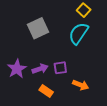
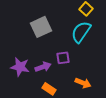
purple square: (60, 68) -> (63, 58), moved
purple star: (17, 69) -> (20, 67), turned -30

